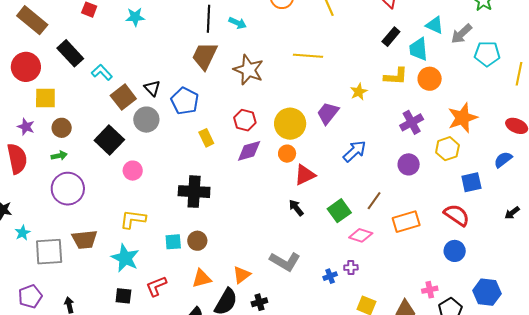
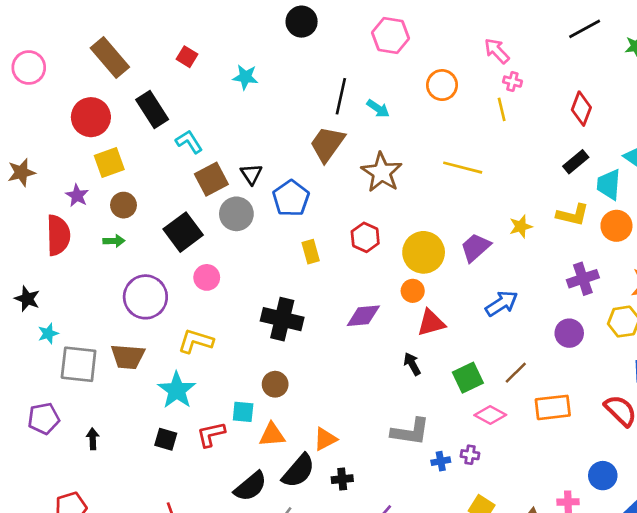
yellow square: (45, 98) -> (109, 162), turned -30
purple diamond: (249, 151) -> (363, 316), moved
purple circle: (68, 189) -> (145, 297), moved
cyan square: (173, 242) -> (243, 412), moved
blue circle: (455, 251) -> (603, 476), moved
gray L-shape: (285, 261) -> (410, 432), moved, turned -32

